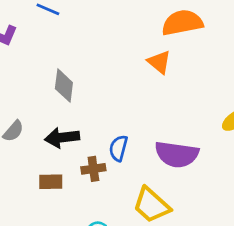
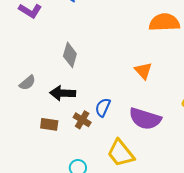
orange triangle: (159, 62) -> (143, 71), moved
brown cross: (93, 169) -> (82, 120), turned 30

